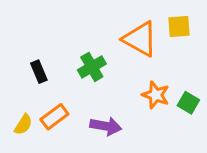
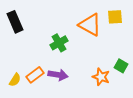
black rectangle: (39, 72) -> (15, 22), moved, size x1.5
orange star: (156, 95) -> (101, 77), moved
purple arrow: (106, 126) -> (58, 75), moved

